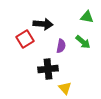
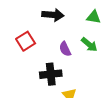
black arrow: (43, 24) -> (53, 15), moved
purple semicircle: (61, 46) -> (65, 49), turned 144

